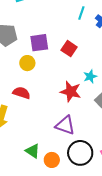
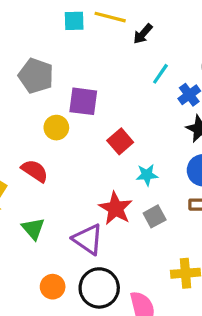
red square: (69, 49) -> (120, 141), moved
red star: (71, 92) -> (116, 208), moved
green triangle: (33, 151) -> (33, 229), moved

